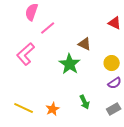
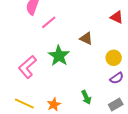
pink L-shape: (26, 54) -> (27, 67), moved
green star: (70, 64) -> (59, 56), moved

